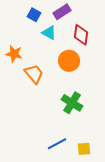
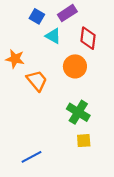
blue line: (57, 144) -> (31, 157), moved
yellow square: (84, 149) -> (84, 141), moved

